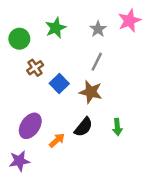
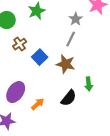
gray star: (98, 29) -> (76, 19), moved
black semicircle: (83, 127) -> (69, 98), moved
green arrow: (117, 127) -> (89, 84), moved

